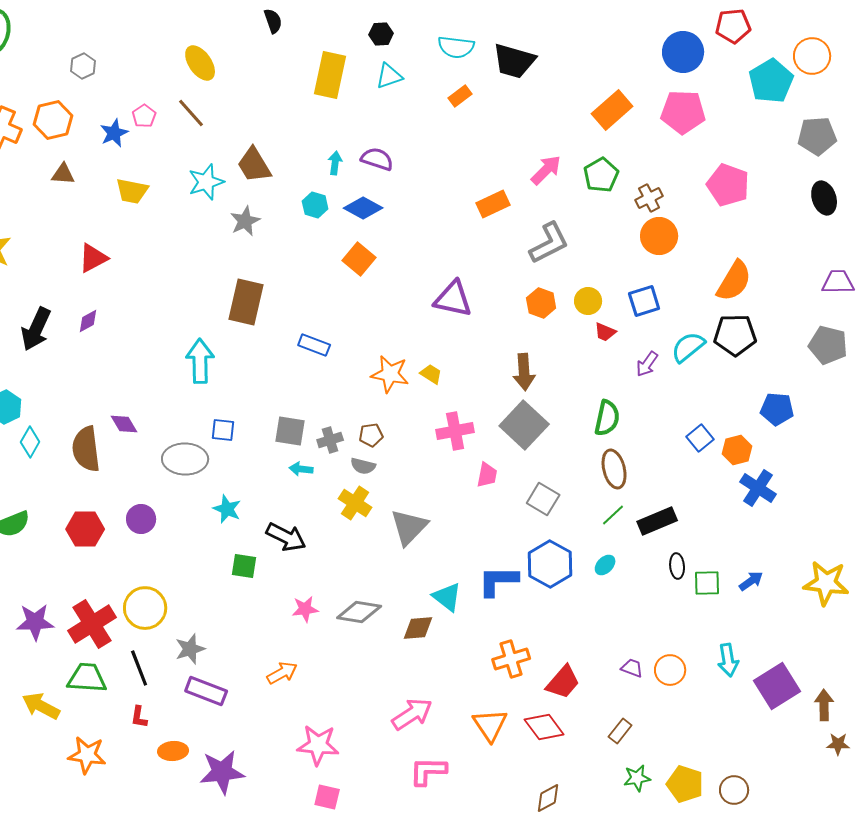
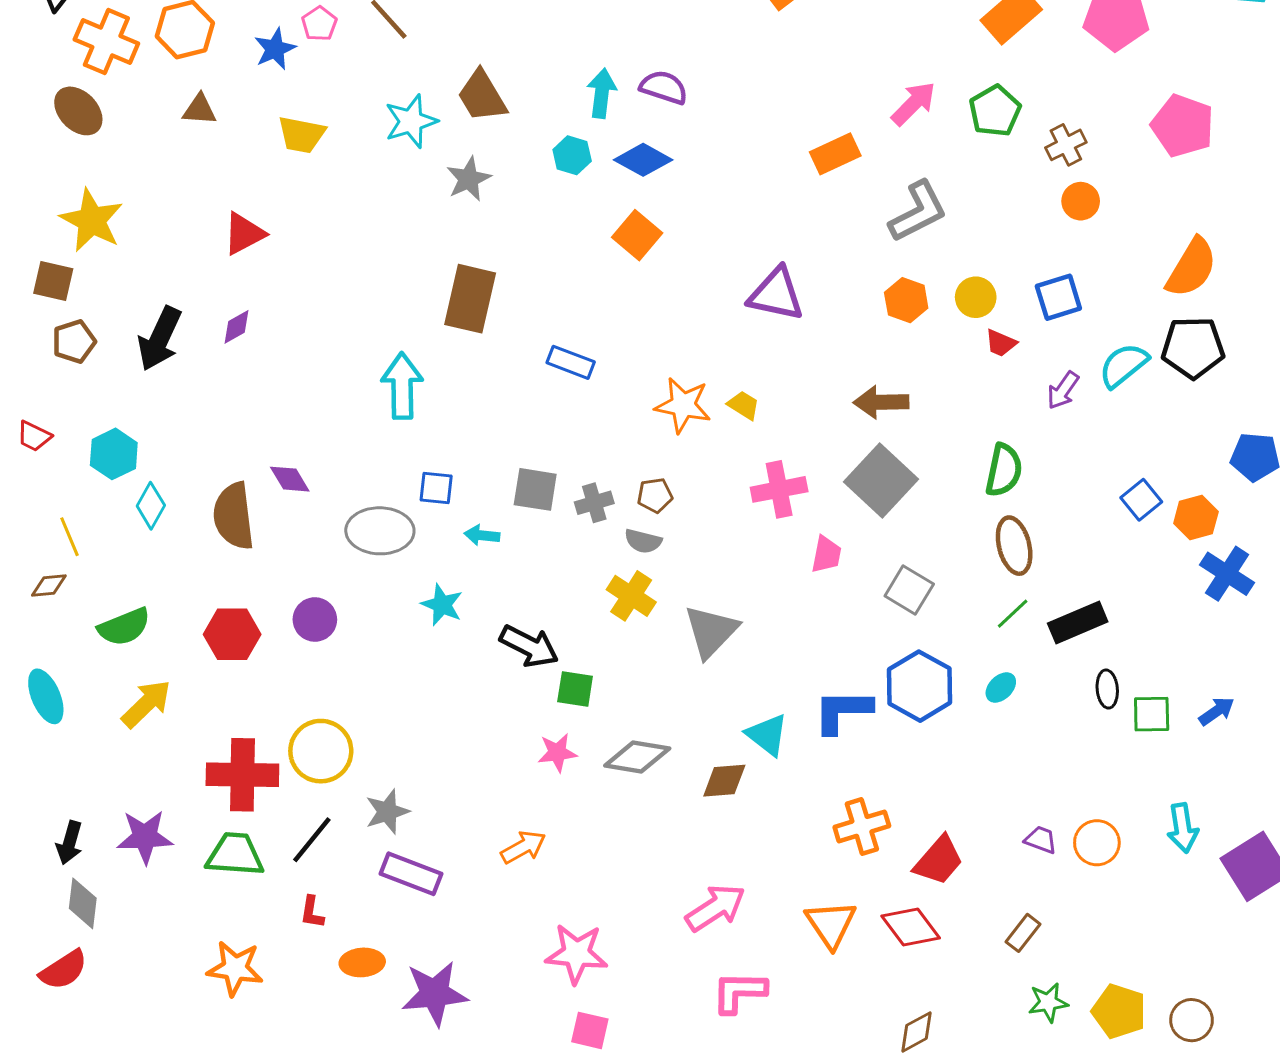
cyan arrow: (335, 163) -> (602, 93), size x1.4
orange circle: (659, 236) -> (1081, 201), size x0.7
brown arrow: (524, 372) -> (881, 402), turned 93
cyan arrow: (301, 469) -> (482, 535), moved
green square: (244, 566) -> (575, 689), moved
purple star: (35, 622) -> (145, 837), moved
red cross: (92, 624) -> (242, 775), turned 33
black line: (139, 668) -> (312, 840), turned 60
yellow arrow: (41, 706) -> (146, 704), moved, turned 108

